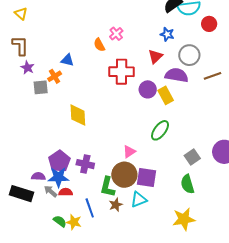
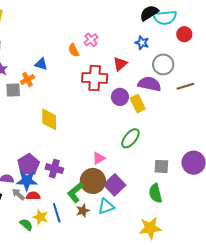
red triangle: (155, 56) -> (120, 64), moved
gray square: (192, 157) -> (161, 166), turned 35
purple square: (146, 177) -> (115, 185), turned 35
green L-shape: (108, 187) -> (75, 192), turned 35
yellow star: (74, 222) -> (40, 217), moved

